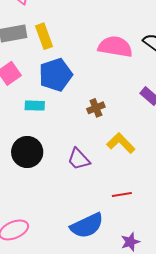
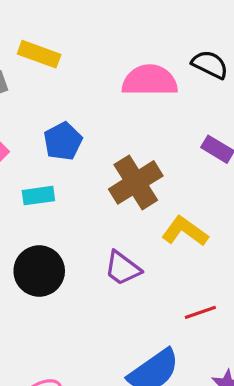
yellow rectangle: (44, 36) -> (39, 54), moved, turned -40
blue pentagon: (56, 75) -> (63, 141), size x0.7
brown cross: (96, 108) -> (136, 182), size x1.8

